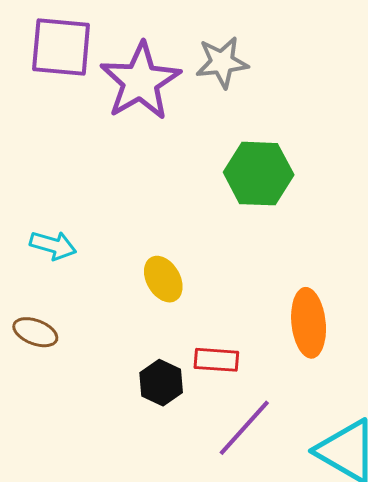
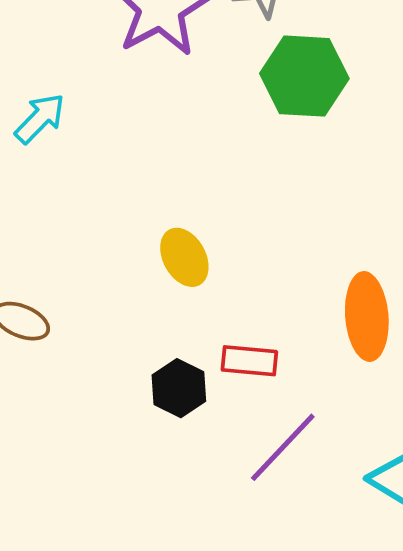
green hexagon: (259, 174) -> (304, 76), moved
cyan arrow: (53, 245) -> (40, 118), moved, turned -63

